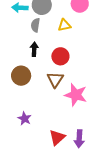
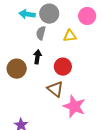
brown circle: (21, 76) -> (17, 69), moved
brown triangle: (55, 80) -> (55, 89), turned -30

